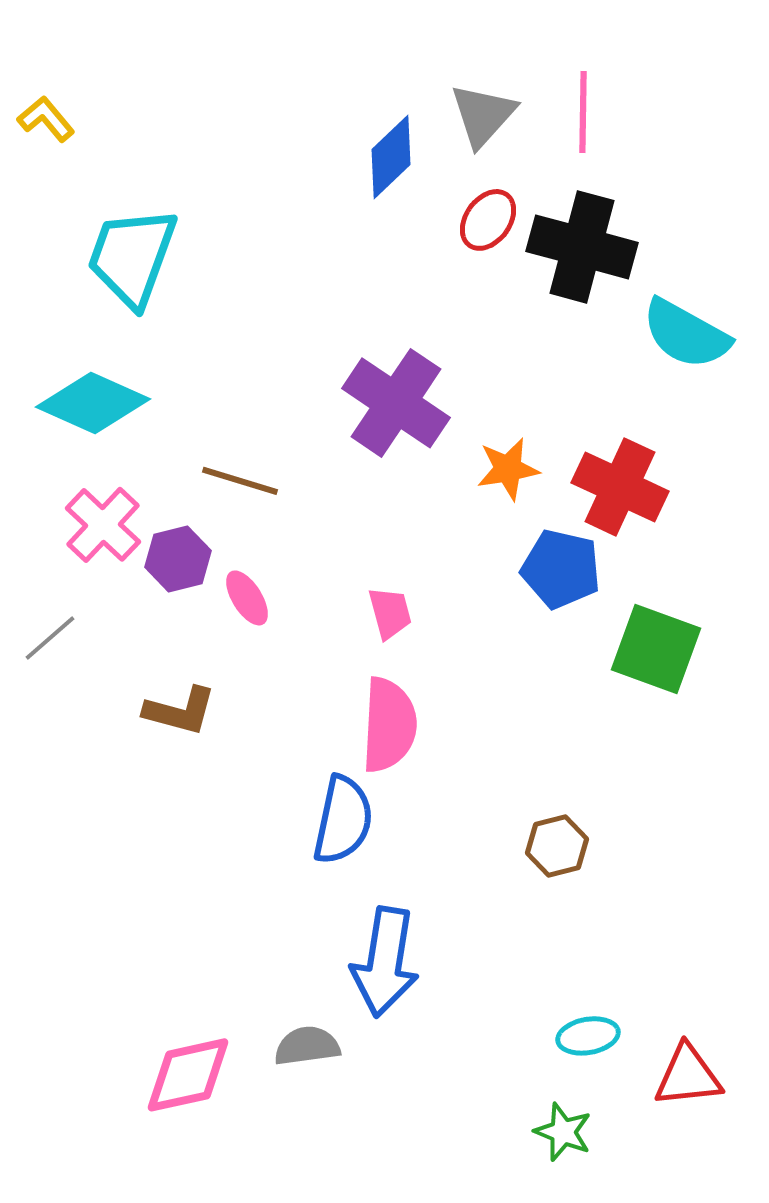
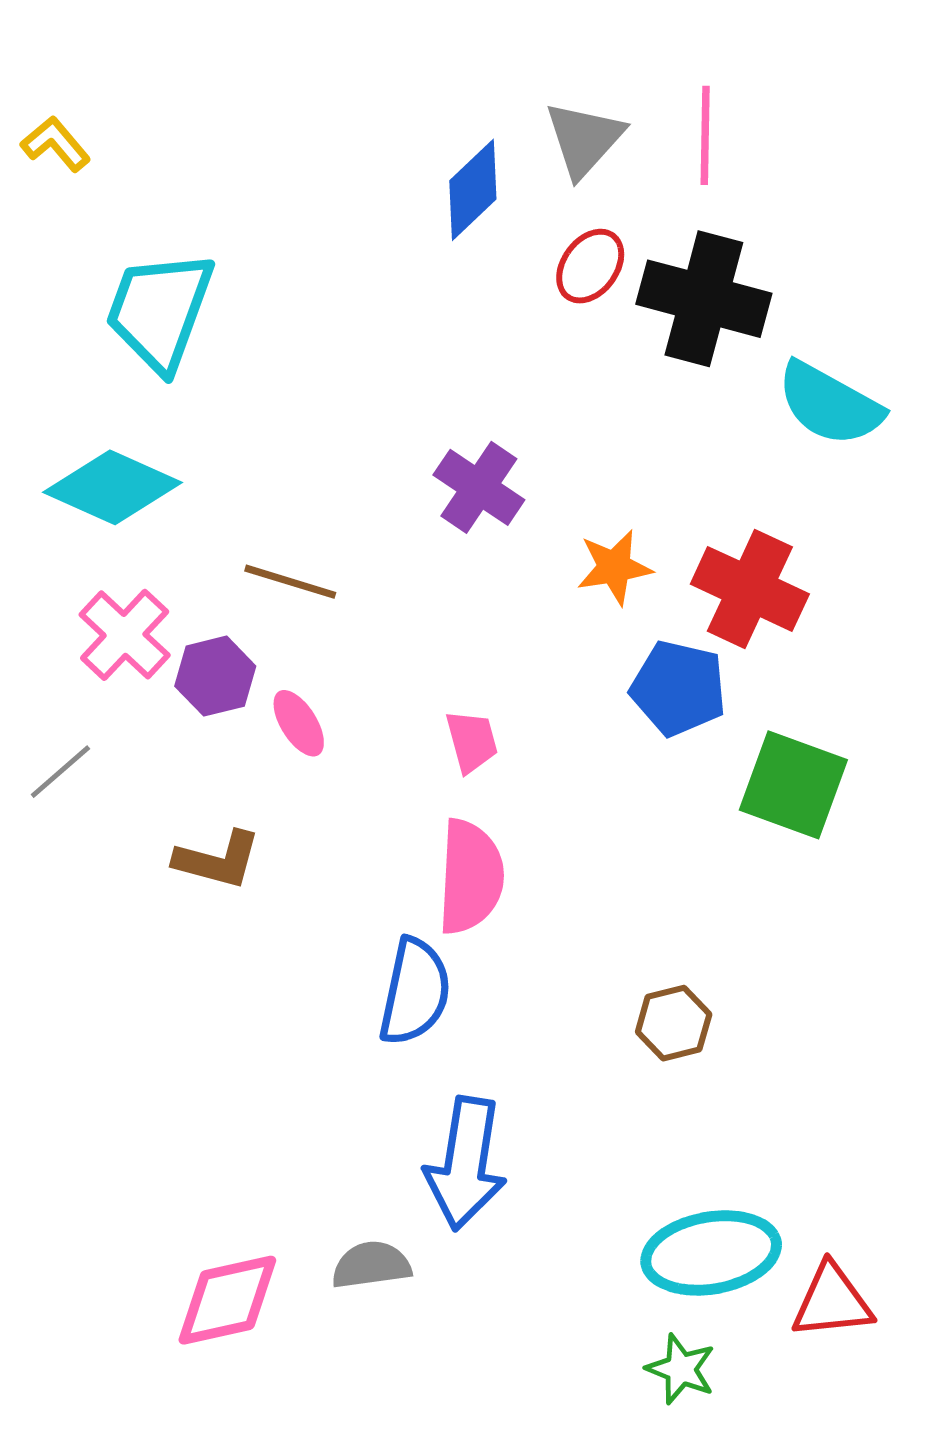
purple cross: (396, 403) -> (479, 487), size x0.7
cyan ellipse: (588, 1036) -> (711, 1253), size x1.8

